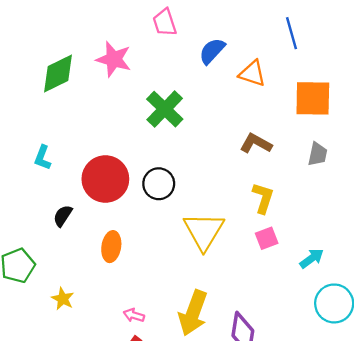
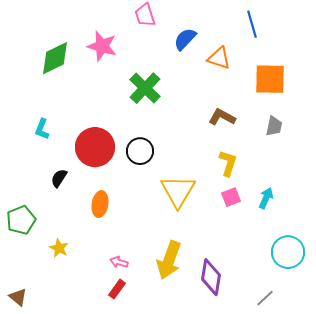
cyan arrow: (312, 258) -> (266, 198), moved, turned -30

